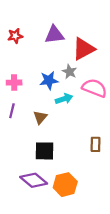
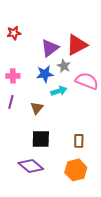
purple triangle: (54, 35) -> (50, 48), moved, turned -30
brown rectangle: (96, 144) -> (79, 141), moved
orange hexagon: (65, 185) -> (76, 170), moved

